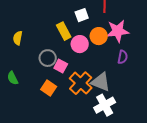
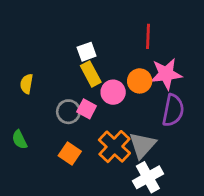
white square: (82, 15) -> (87, 52), moved
purple semicircle: (123, 57) -> (173, 110), size x1.6
pink square: (61, 66) -> (87, 109), moved
gray triangle: (101, 82) -> (142, 145), turned 50

